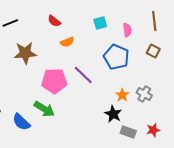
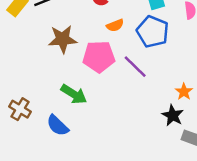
blue pentagon: (116, 57) -> (153, 32), moved
pink pentagon: (54, 81) -> (99, 57), moved
green arrow: (44, 109) -> (74, 94), moved

